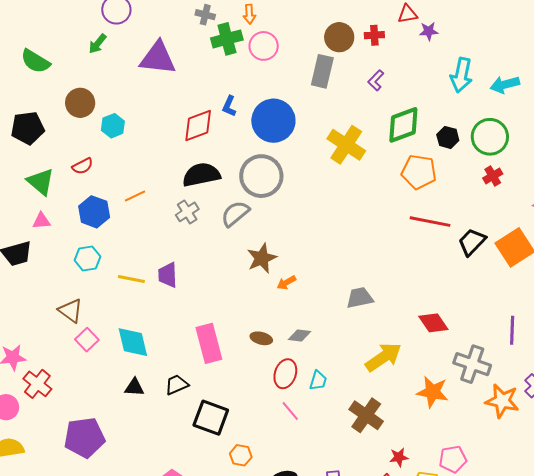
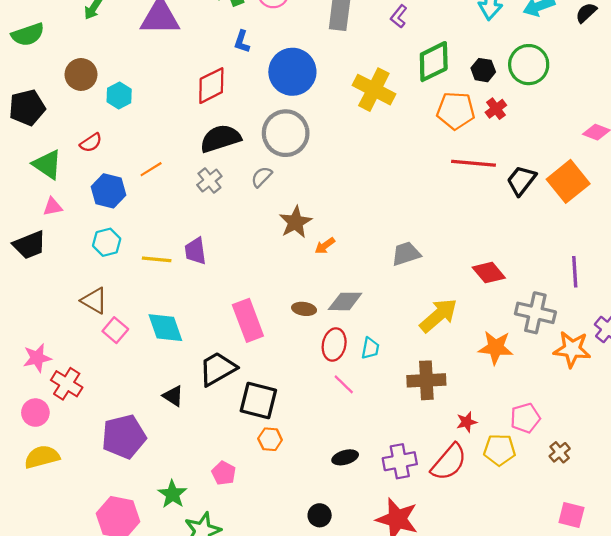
green semicircle: (35, 61) -> (28, 35), turned -44
blue L-shape: (229, 106) -> (242, 42), moved
red cross: (493, 176) -> (496, 109), moved
gray semicircle: (235, 214) -> (262, 177), size x0.7
gray diamond: (299, 335) -> (345, 301), size x1.4
black trapezoid: (177, 385) -> (218, 369), size x1.5
black triangle: (134, 387) -> (173, 396), moved, turned 35
brown cross: (366, 415) -> (426, 380), turned -32
orange hexagon: (241, 455) -> (270, 439), moved

